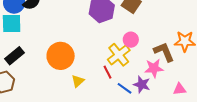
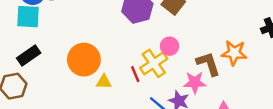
red line: (108, 72) -> (135, 74), moved
yellow triangle: (78, 81) -> (104, 82), moved, turned 40

